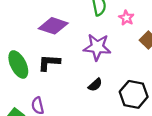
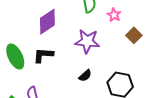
purple diamond: (53, 26) -> (47, 22), turned -52

